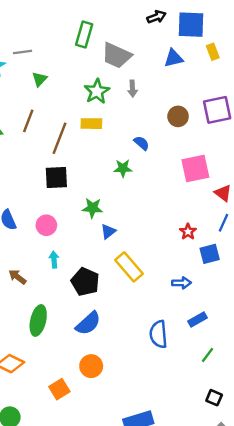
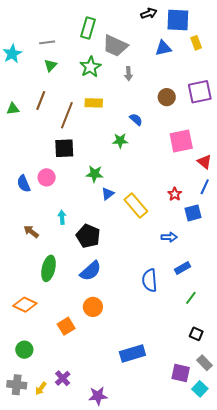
gray line: (23, 52) -> (47, 42), moved
green star: (97, 91) -> (90, 67), moved
pink circle: (46, 225) -> (47, 177), moved
yellow rectangle: (129, 267) -> (136, 205), moved

